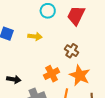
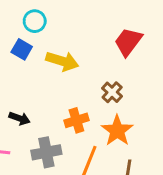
cyan circle: (48, 11) -> (35, 21), moved
yellow arrow: (35, 36) -> (62, 61), size x1.5

